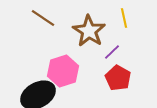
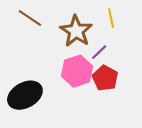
pink hexagon: (63, 71) -> (77, 71), moved

